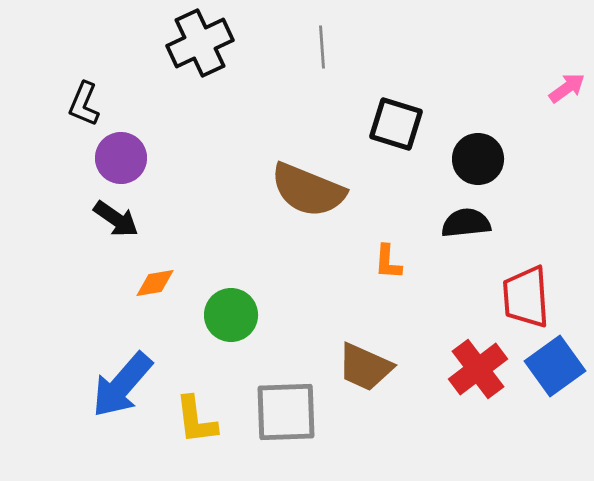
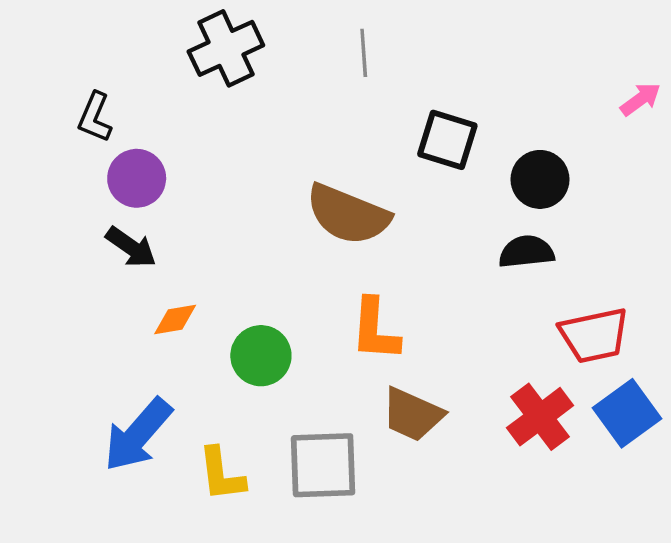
orange L-shape: (388, 262) -> (375, 330), moved, size x1.6
red trapezoid: (526, 297) -> (594, 335), turned -98

